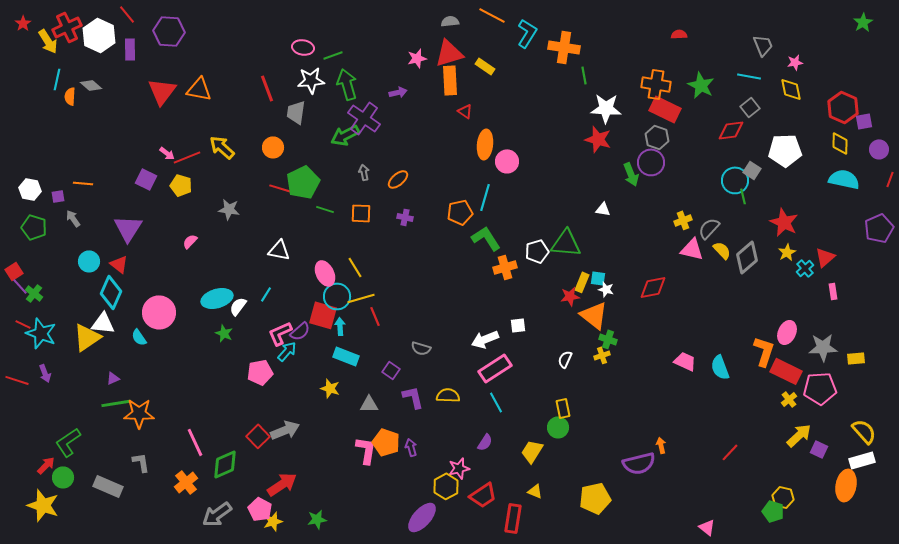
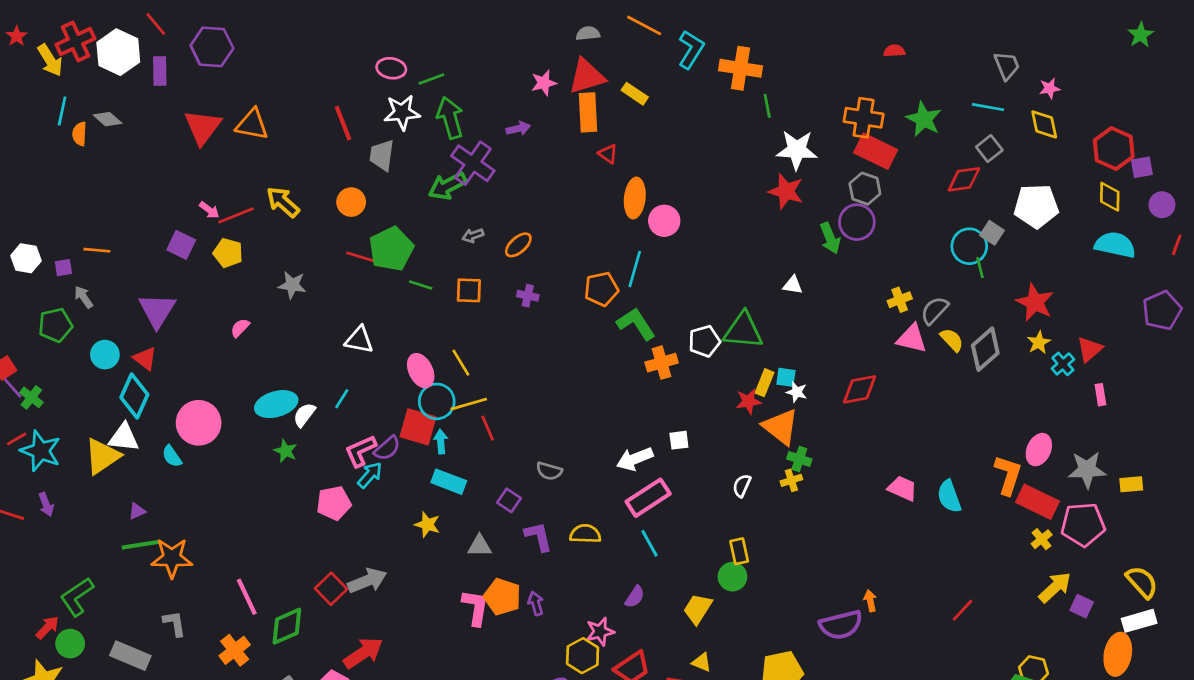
gray arrow: (364, 172) -> (473, 235), turned -98
green pentagon: (34, 227) -> (55, 325), moved, turned -30
red line: (23, 324) -> (17, 439), turned -56

